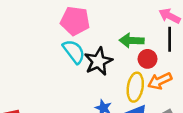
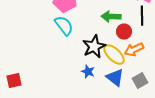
black star: (98, 61) -> (94, 47), moved
yellow ellipse: (135, 87) -> (114, 55), turned -55

